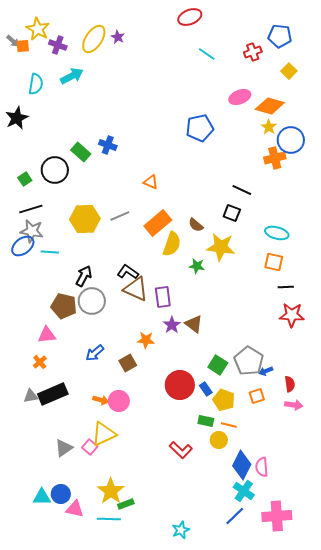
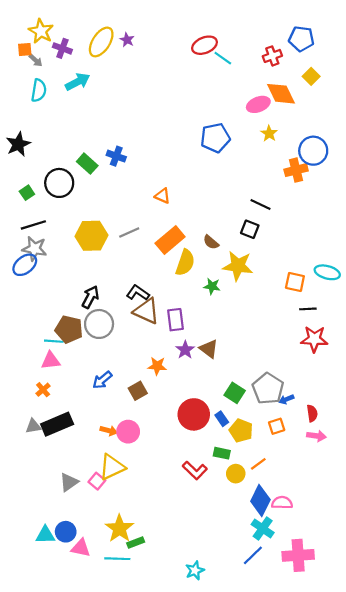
red ellipse: (190, 17) -> (205, 45), moved
gray arrow: (13, 41) -> (36, 60), moved
orange diamond: (270, 106) -> (281, 94), moved, turned 48
black star: (17, 118) -> (18, 144), moved
yellow star: (269, 127) -> (269, 133), moved
cyan ellipse: (277, 233) -> (327, 272), moved
cyan line: (50, 252) -> (54, 341), moved
orange line: (229, 425) -> (258, 464), moved, turned -49
red L-shape: (181, 450) -> (195, 470), moved
pink semicircle: (262, 467) -> (282, 503), turned 96

